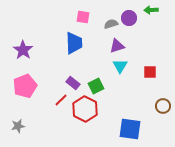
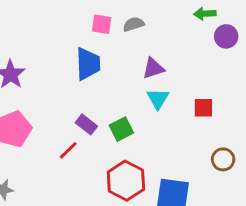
purple circle: (129, 18) -> (226, 36), moved
gray semicircle: (111, 24) -> (134, 24), moved
red hexagon: (85, 109) -> (126, 181), moved

